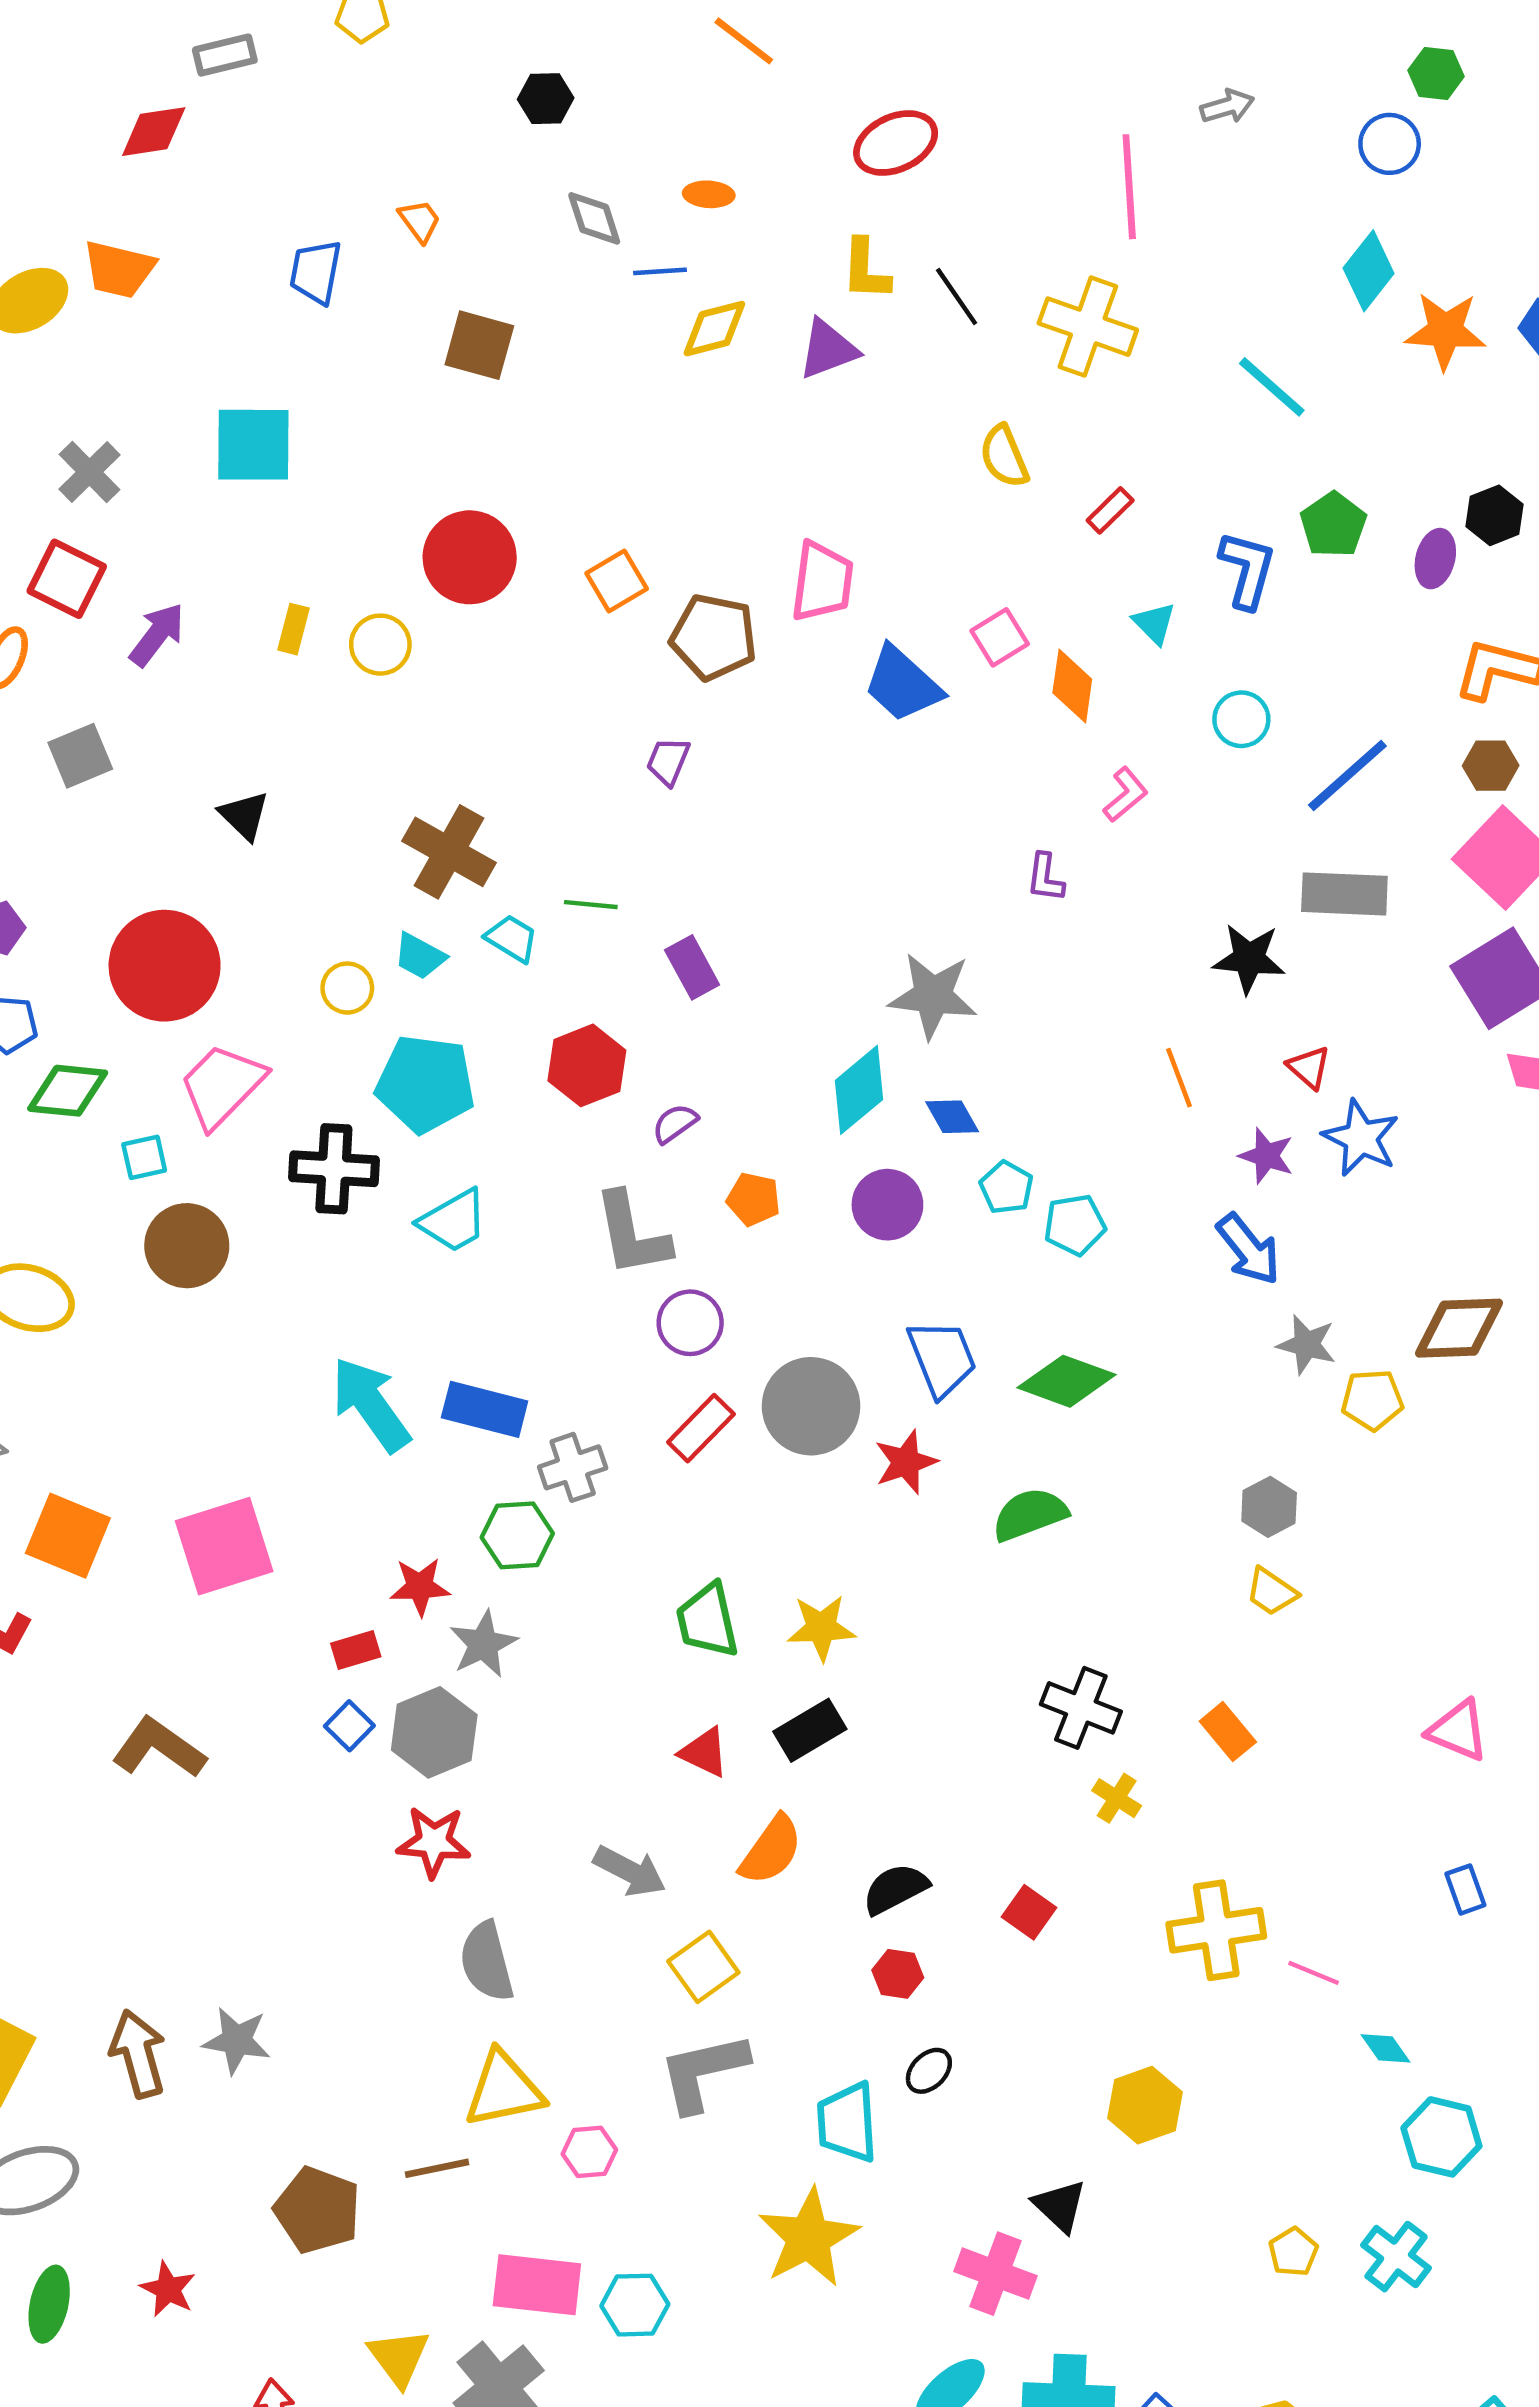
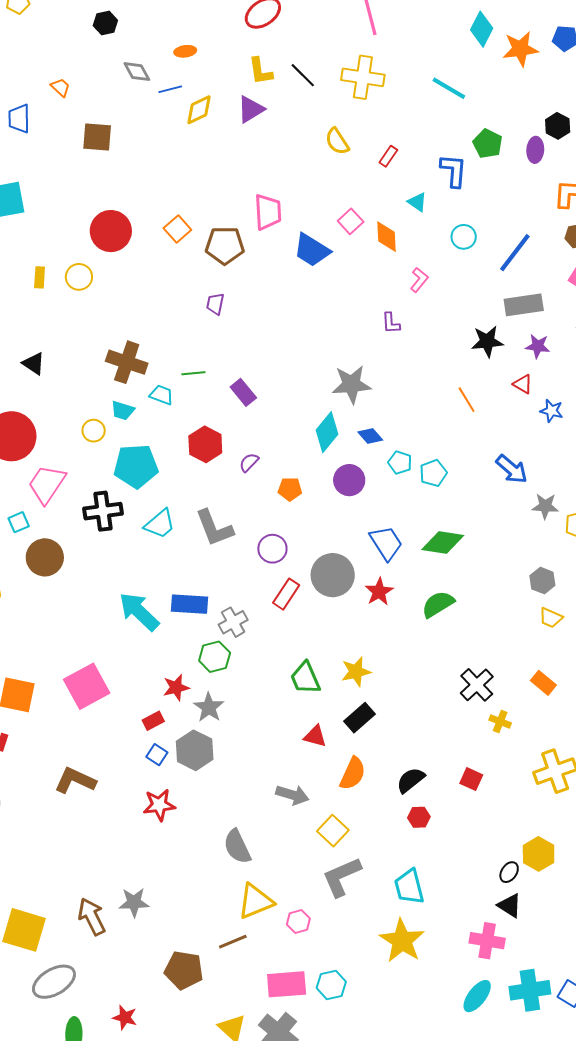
blue star: (1361, 1138) -> (552, 411), size x0.7
purple star: (1266, 1156) -> (538, 346), moved
gray L-shape: (632, 1234) -> (214, 528), moved
black cross: (1081, 1708) -> (477, 685), turned 36
red star: (434, 1842) -> (159, 805), moved
black ellipse: (929, 2071) -> (509, 872), moved

